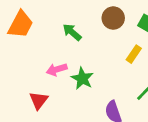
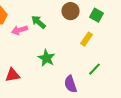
pink arrow: (57, 69) -> (20, 30), moved
red triangle: (39, 100) -> (13, 75), turned 42

